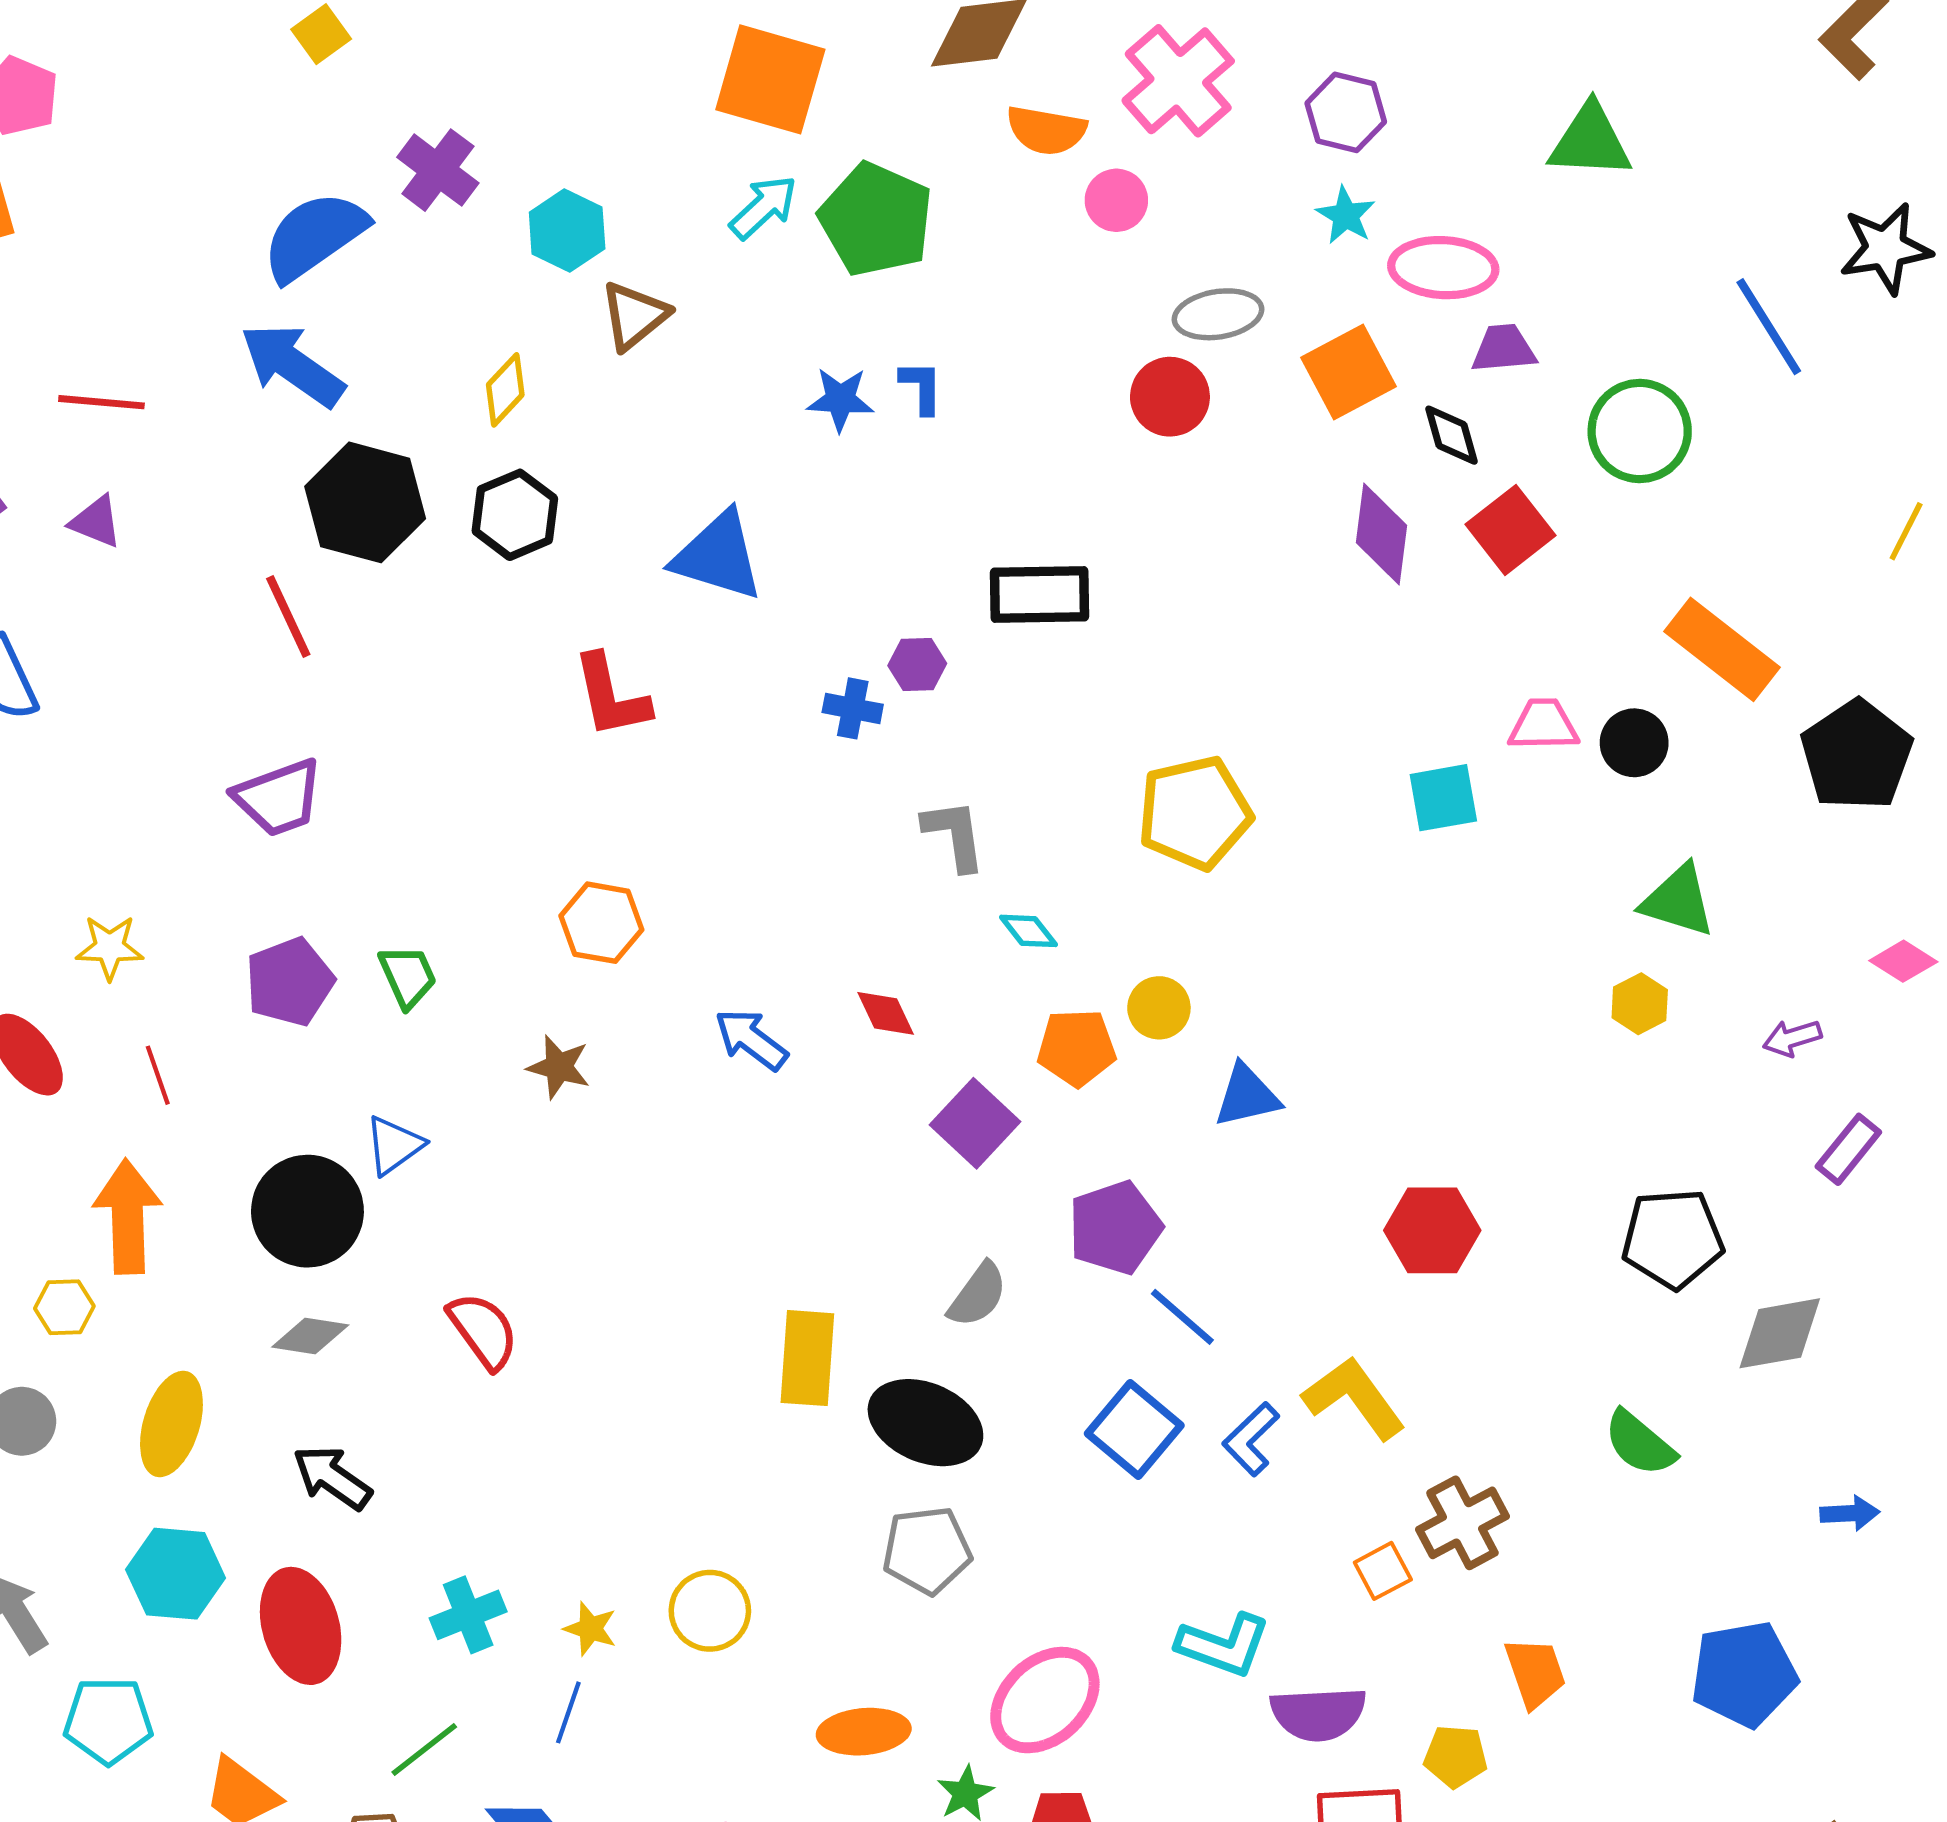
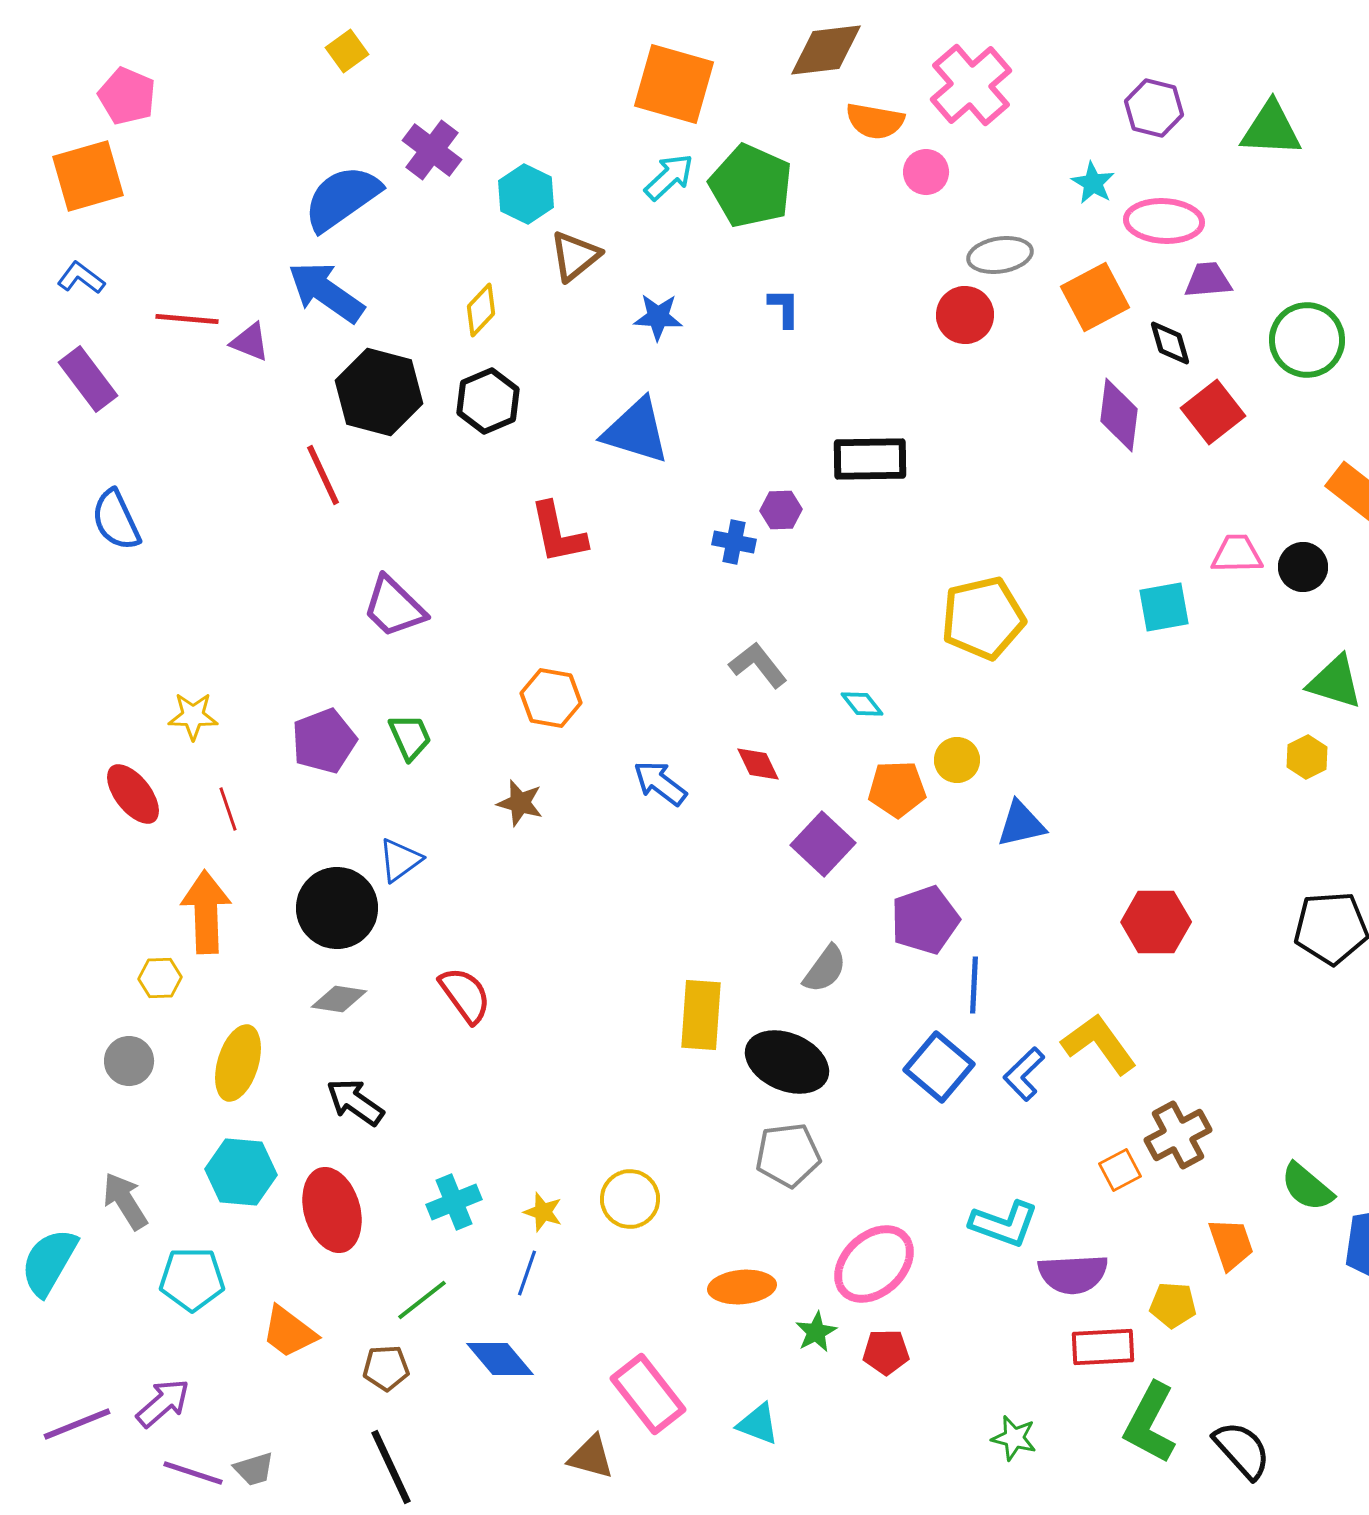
purple hexagon: (1346, 112) -> (1154, 108), moved
blue star: (840, 399) -> (658, 317), moved
purple triangle: (96, 522) -> (250, 342), moved
purple trapezoid: (279, 798) -> (394, 607), moved, turned 64
gray L-shape: (954, 835) -> (758, 665), moved, turned -30
blue line: (1182, 1317) -> (974, 985), turned 52
green semicircle: (1640, 1443) -> (1307, 1187), moved

